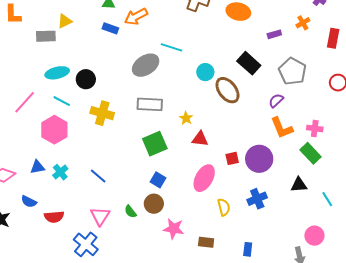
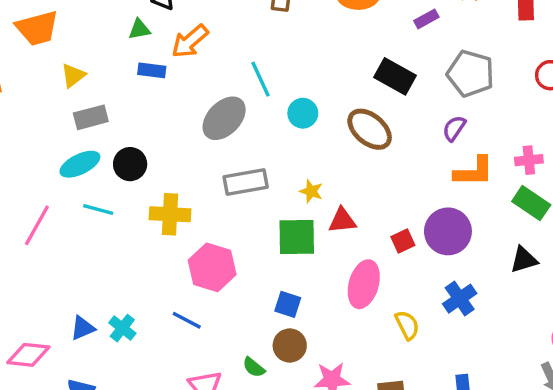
gray rectangle: (46, 36) -> (91, 117), moved
cyan line: (171, 47) -> (261, 79), turned 60
cyan circle: (205, 72) -> (303, 113), moved
orange L-shape: (282, 128) -> (474, 172), turned -55
pink hexagon: (54, 130) -> (212, 267), moved
green square: (155, 144) -> (297, 237), moved, turned 35

